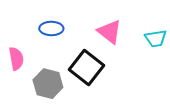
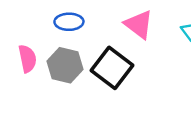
gray hexagon: (48, 84) -> (65, 65), moved

